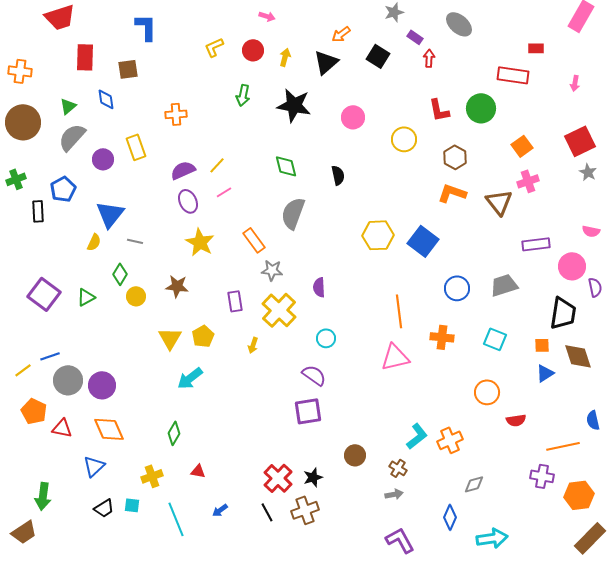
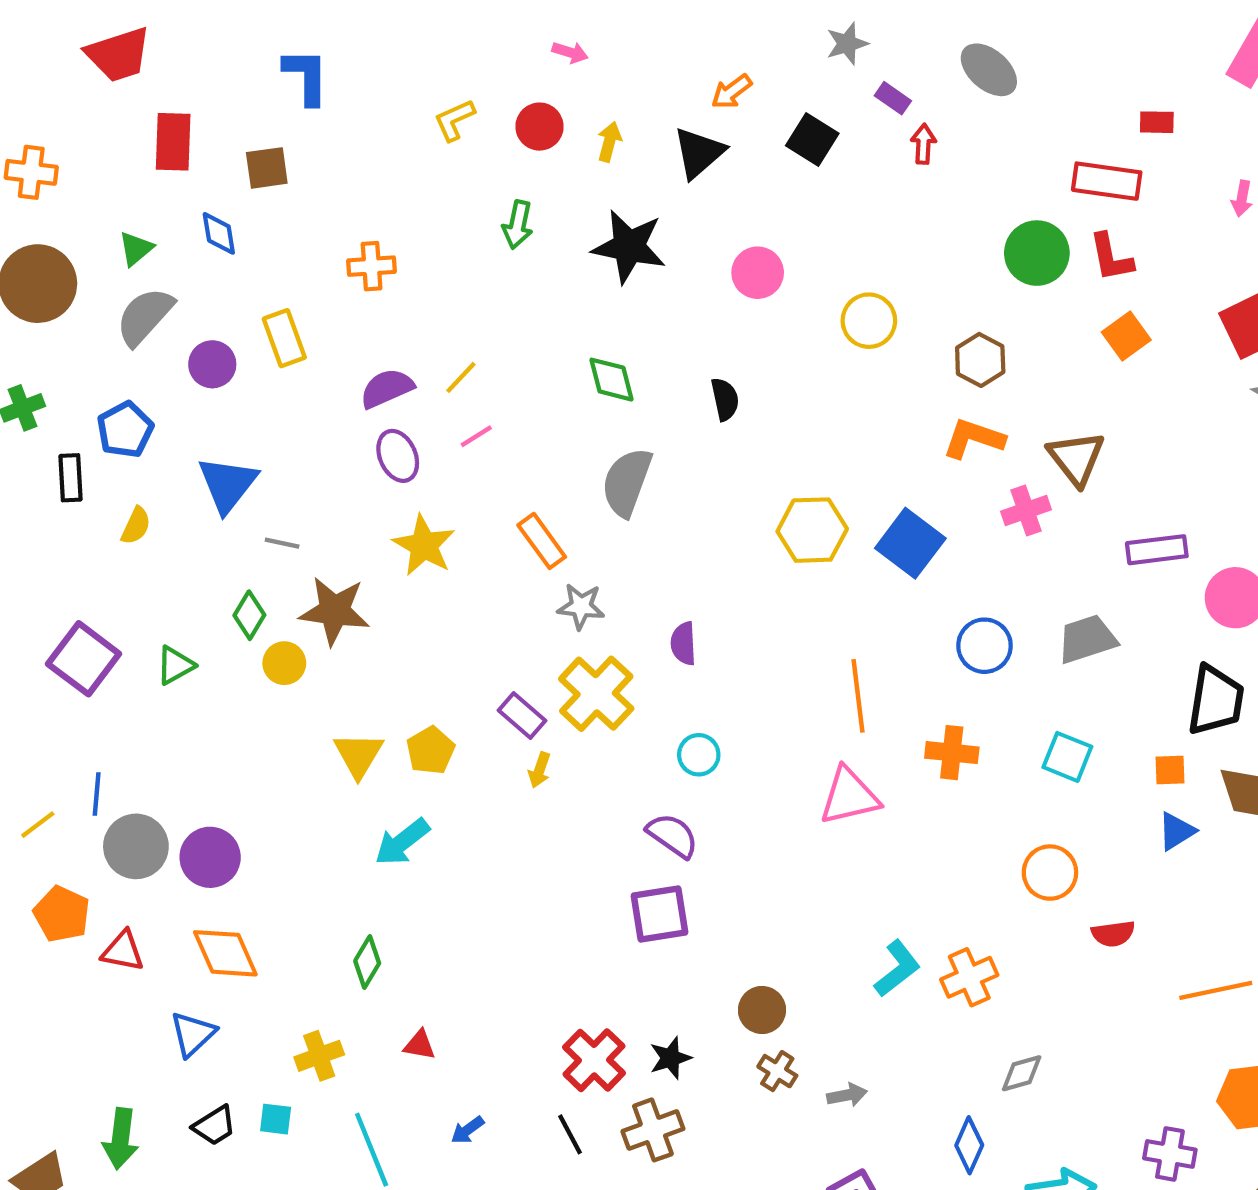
red L-shape: (439, 110) -> (1111, 257), moved
pink cross: (528, 181) -> (1026, 510), moved
yellow semicircle: (94, 242) -> (136, 526), moved
brown star: (177, 286) -> (334, 611), moved, size x1.4
purple rectangle: (235, 301) -> (522, 716), moved, turned -40
blue line: (50, 356) -> (97, 794), turned -66
brown cross: (398, 468) -> (777, 1071), moved
purple cross: (542, 476) -> (1170, 1154), moved
green arrow: (43, 496) -> (121, 1139), moved

